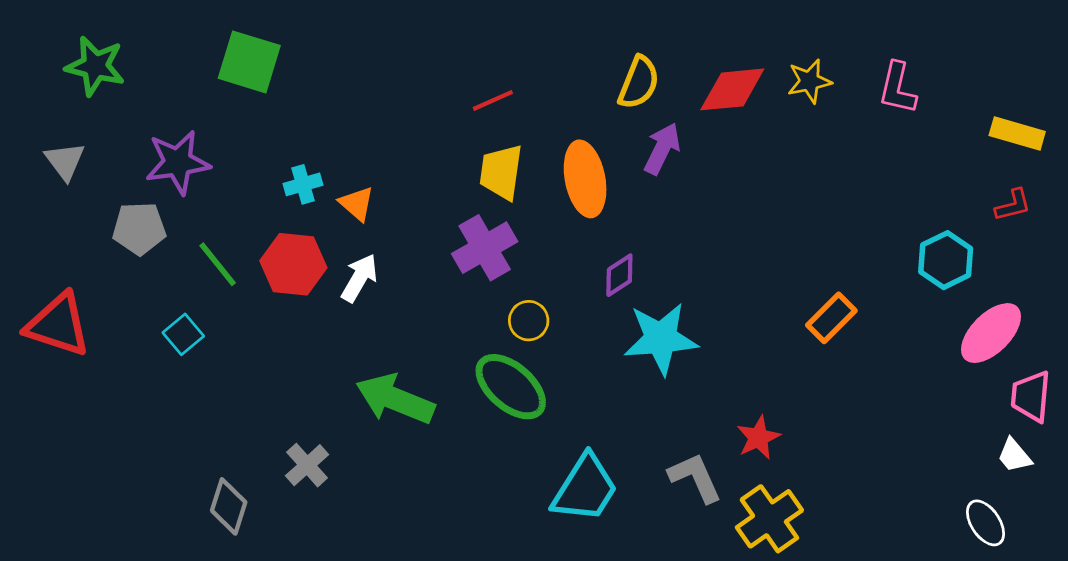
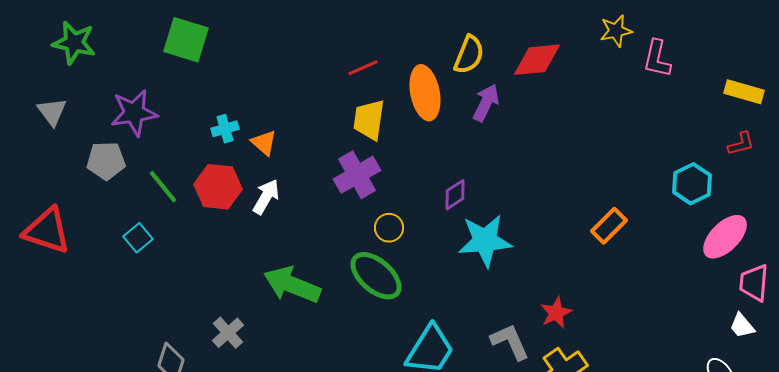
yellow star: (809, 81) -> (616, 31), moved
orange ellipse: (585, 179) -> (425, 93), moved

